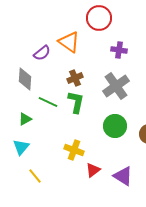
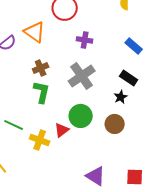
green line: (48, 102) -> (14, 125), moved
red triangle: (93, 170) -> (62, 130), moved
purple triangle: (123, 176) -> (96, 176), moved

